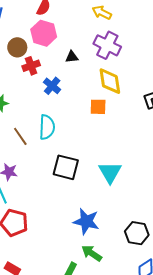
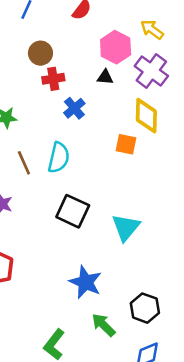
pink hexagon: (44, 33) -> (116, 47), moved
green arrow: (92, 253) -> (103, 325), moved

